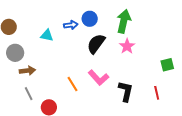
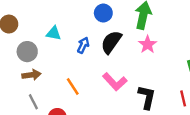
blue arrow: (71, 25) -> (83, 45), moved, turned -56
gray circle: (15, 53) -> (27, 52), moved
orange line: (73, 84) -> (73, 86), moved

